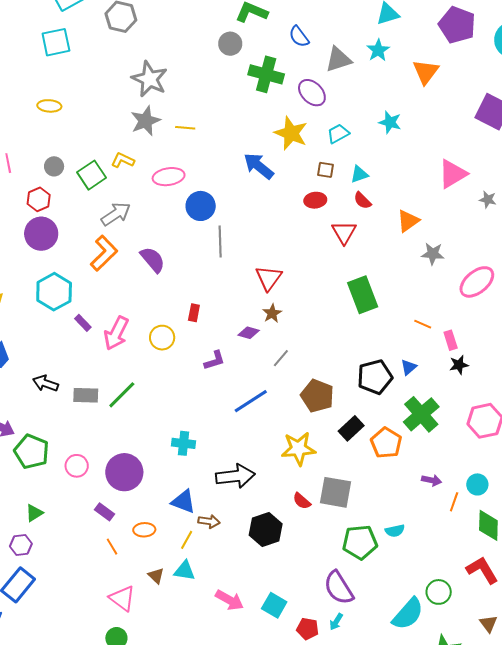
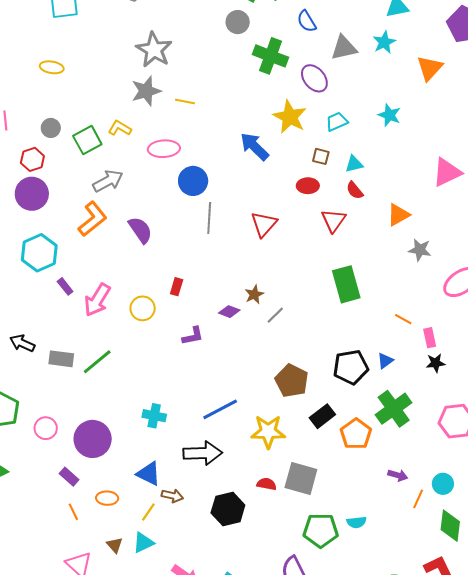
red triangle: (269, 278) -> (264, 224), moved
gray line: (281, 358) -> (275, 315), moved
blue line: (251, 401) -> (220, 409), moved
red semicircle: (302, 501) -> (267, 484), turned 144
cyan triangle: (184, 571) -> (143, 543), turned -40

